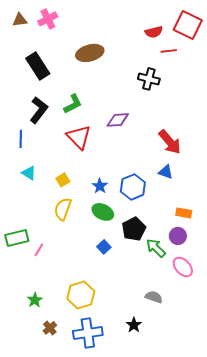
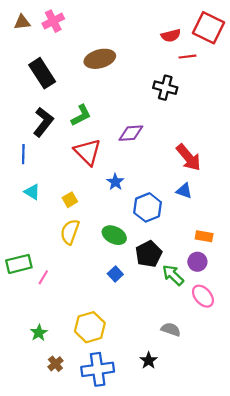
blue star: (100, 186) -> (115, 182), moved

